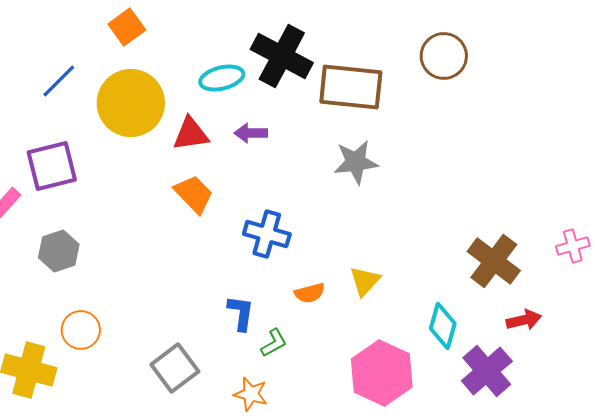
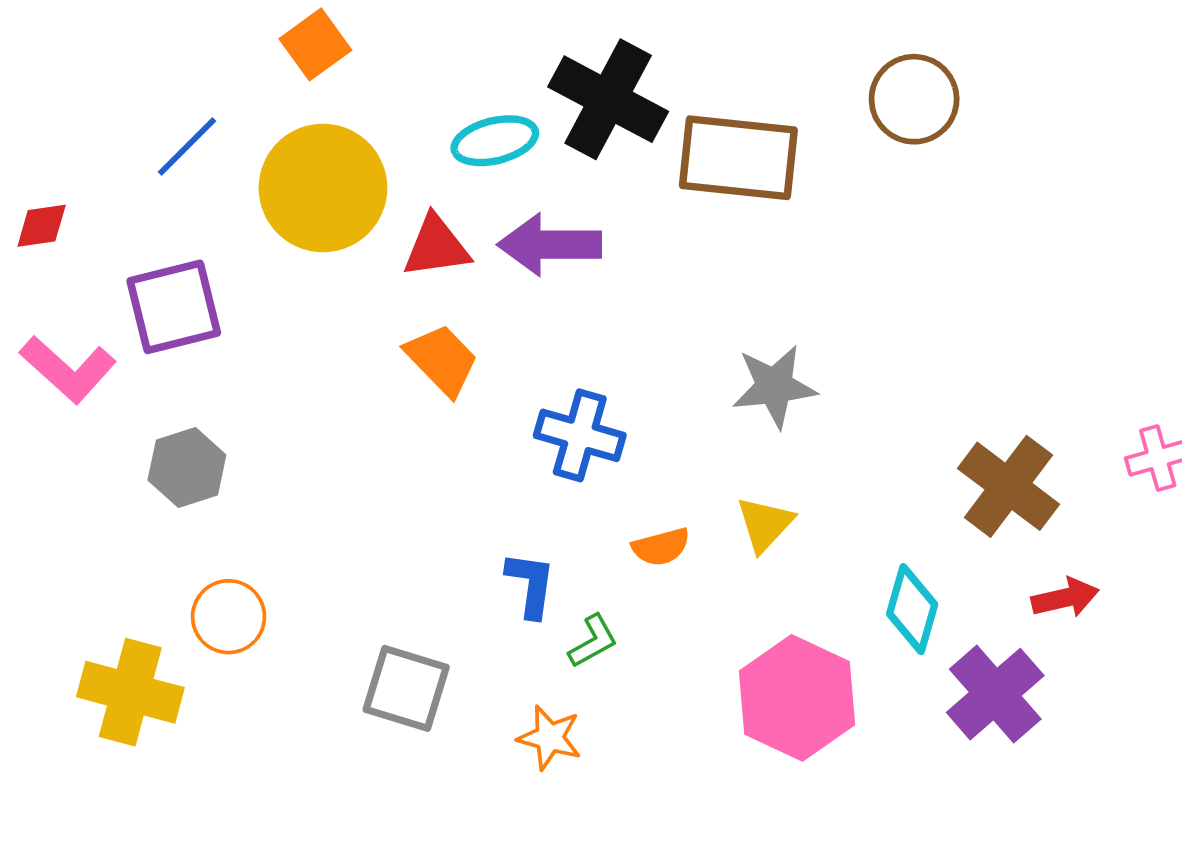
purple arrow: (251, 133) -> (550, 245), size x1.6
gray star: (356, 162) -> (774, 386), moved
gray square: (175, 368) -> (406, 688), turned -36

